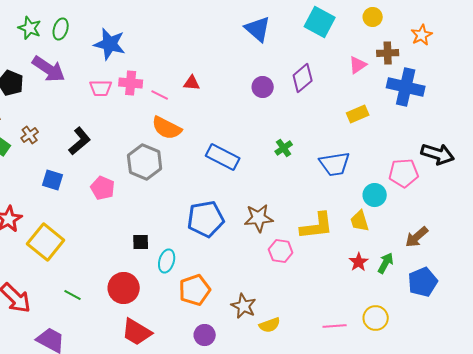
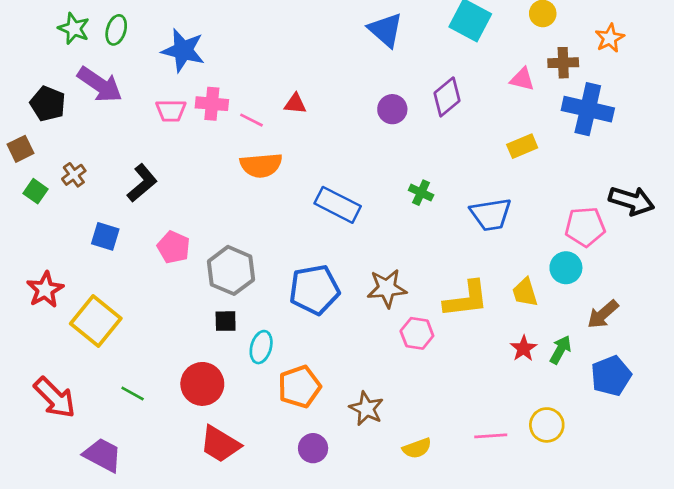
pink triangle: (358, 65) -> (522, 79), turned 48
orange semicircle: (167, 128) -> (261, 165), turned -32
green cross: (284, 148) -> (421, 193), turned -30
gray hexagon: (145, 162) -> (231, 270), moved
cyan circle: (375, 195) -> (566, 268), moved
yellow semicircle: (270, 325) -> (417, 448), moved

